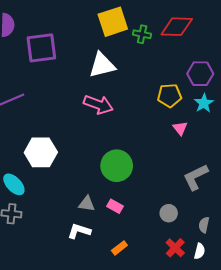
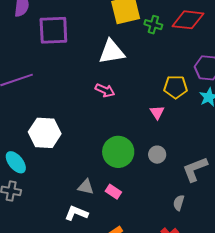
pink arrow: (98, 105) -> (105, 90), size x0.7
pink triangle: (180, 128) -> (157, 112), moved
gray circle: (169, 213) -> (157, 155), moved
gray semicircle: (204, 225) -> (179, 203), moved

